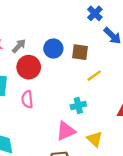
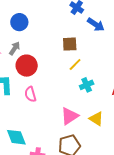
blue circle: (53, 49) -> (19, 22), moved
yellow line: (94, 76) -> (75, 64), moved
cyan cross: (78, 105) -> (87, 85), moved

